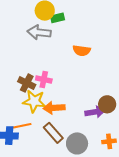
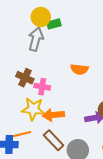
gray arrow: (39, 32) -> (36, 39), turned 100
orange semicircle: (82, 51) -> (79, 69), moved
brown cross: (27, 83) -> (25, 78), moved

